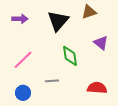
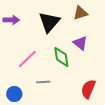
purple triangle: (101, 43) -> (80, 43), moved
pink line: (23, 60) -> (27, 59), moved
red semicircle: (97, 88) -> (88, 89), turned -72

